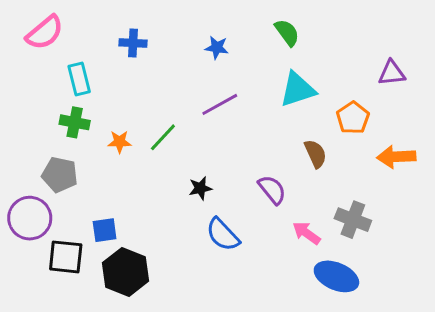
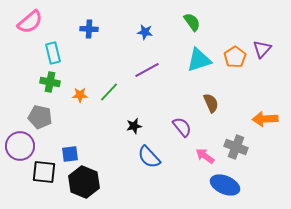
purple triangle: (392, 73) -> (262, 49), turned -42
orange pentagon: (353, 118) -> (235, 57), moved
orange arrow: (396, 157) -> (265, 119), moved

